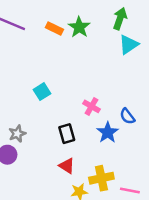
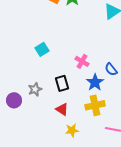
gray star: (17, 134) -> (35, 89), moved
yellow cross: (101, 178) -> (95, 105), moved

